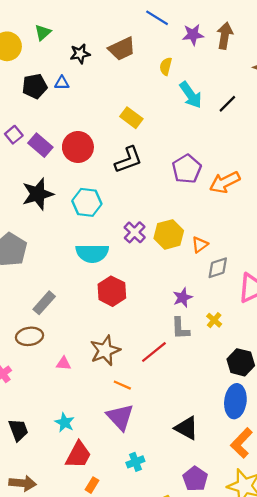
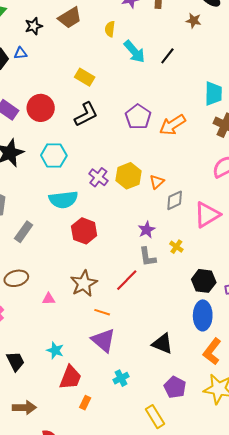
gray rectangle: (44, 303) -> (24, 232), moved

